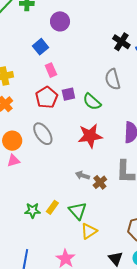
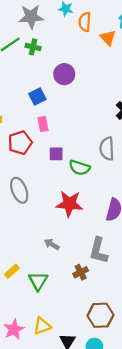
red pentagon: (47, 97) -> (20, 143), moved
green semicircle: (92, 102) -> (79, 168), turned -36
brown cross: (100, 182) -> (81, 272), moved
yellow triangle: (89, 231) -> (42, 326), moved

